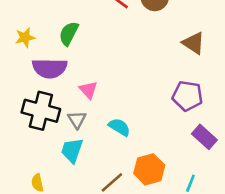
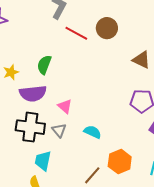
cyan trapezoid: (72, 150) -> (43, 161), moved

